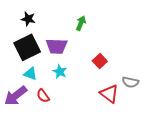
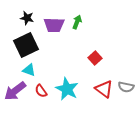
purple trapezoid: (57, 46) -> (54, 25), moved
cyan star: (60, 72) -> (67, 89), moved, size x1.6
gray semicircle: (130, 82) -> (126, 87), moved

